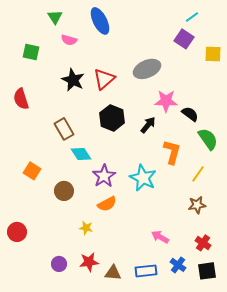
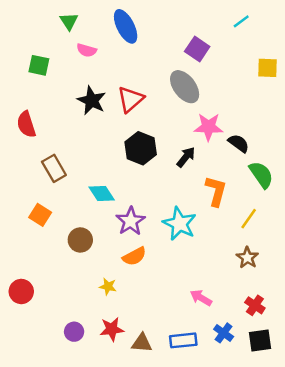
purple square: (184, 39) -> (197, 49), moved
gray ellipse: (147, 69) -> (185, 87), turned 76
brown rectangle: (64, 129) -> (54, 168), moved
brown star: (197, 205) -> (247, 258), turned -30

